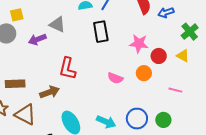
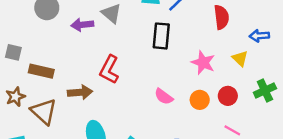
blue arrow: (166, 13) -> (259, 36), moved
green cross: (190, 32) -> (265, 91), moved
red circle: (159, 56) -> (228, 96), moved
yellow triangle: (183, 56) -> (240, 58), moved

